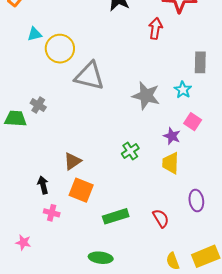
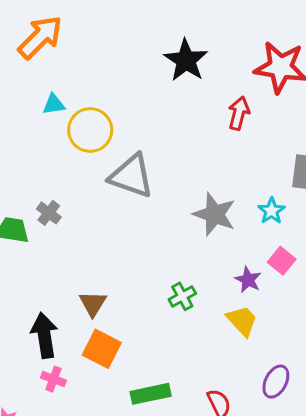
brown triangle: (72, 161) -> (93, 304), turned -30
yellow trapezoid: (171, 163) -> (242, 321), turned 130
black arrow: (43, 185) -> (44, 335), size x1.6
purple ellipse: (196, 201) -> (276, 382), turned 30

